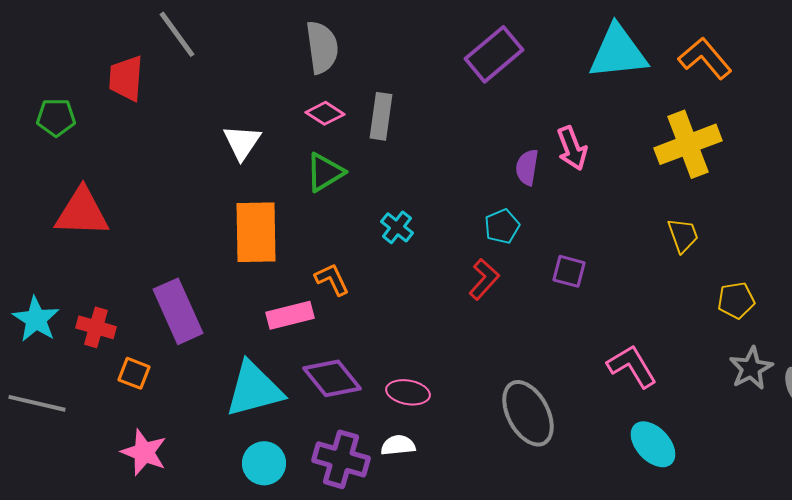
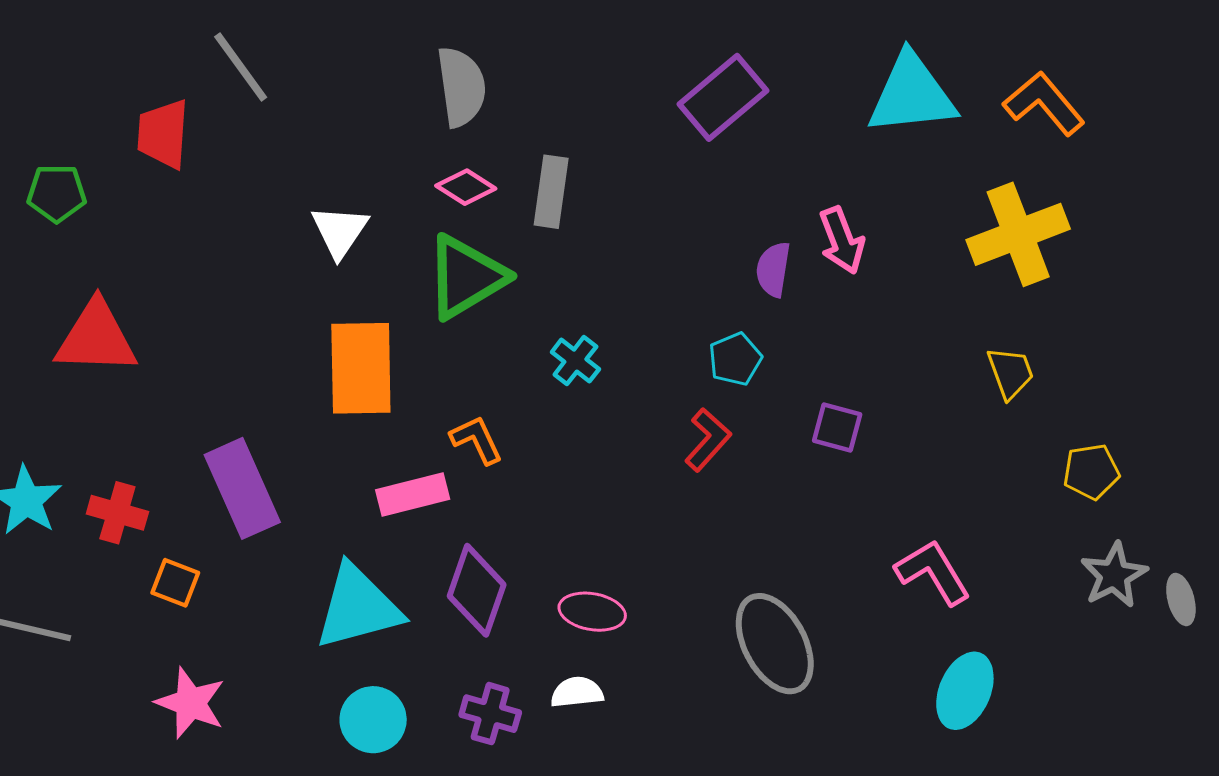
green triangle: (325, 172) -> (466, 277), size x1.4
purple diamond: (332, 378) -> (477, 590), turned 58
cyan ellipse: (653, 444) -> (965, 691), turned 66
purple cross: (341, 459) -> (490, 714), size x0.7

